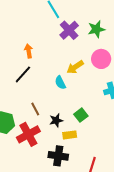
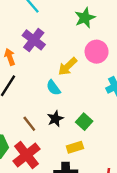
purple cross: (69, 30) -> (34, 40), moved
black star: (56, 120) -> (55, 119), moved

